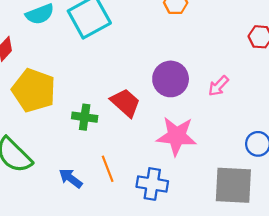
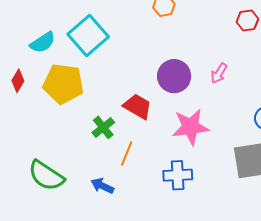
yellow pentagon: (34, 90) -> (63, 84), moved
green cross: (85, 117) -> (103, 127), turned -35
orange line: (108, 169) -> (127, 154), moved, turned 55

